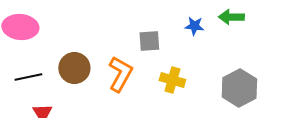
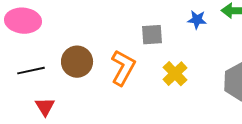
yellow cross: (172, 80) -> (175, 74), turned 30

